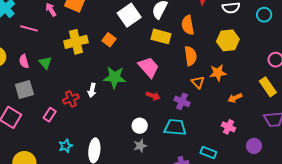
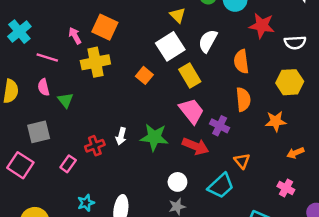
yellow rectangle: (161, 36) -> (190, 75), moved, turned 42
yellow cross: (76, 42) -> (95, 62), moved
pink semicircle: (24, 61) -> (44, 87), moved
green star: (115, 77) -> (154, 137), moved
orange triangle: (198, 82) -> (242, 161), moved
red arrow: (153, 96) -> (195, 146), size x1.5
purple cross: (182, 101) -> (220, 126), moved
cyan trapezoid: (175, 127) -> (221, 186), turned 130

